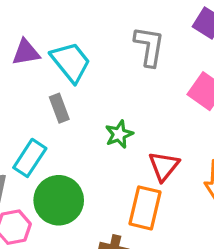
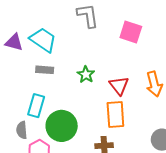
purple triangle: (26, 52) -> (14, 42), turned 42
gray rectangle: (59, 108) -> (45, 70), turned -48

